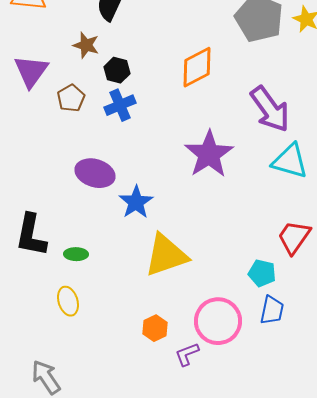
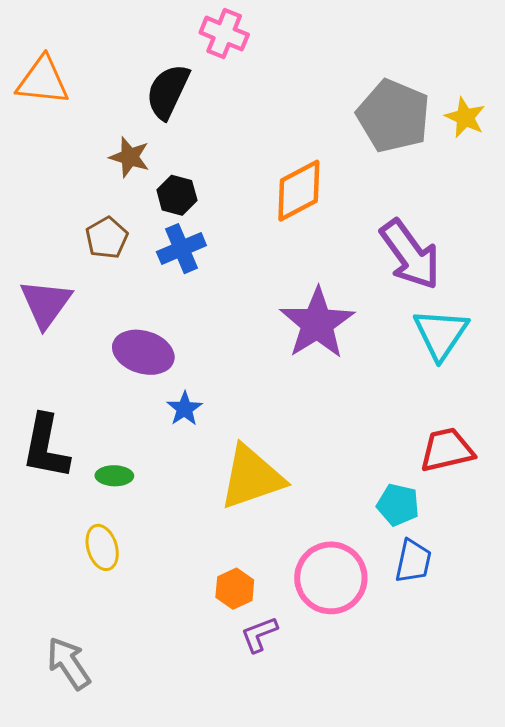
purple triangle: (31, 71) -> (46, 303), moved
cyan triangle: (290, 161) -> (441, 334), turned 48
blue star: (136, 202) -> (185, 409), moved, size x0.7
red trapezoid: (294, 237) -> (447, 450), turned 42
purple L-shape: (187, 354) -> (259, 634), moved

